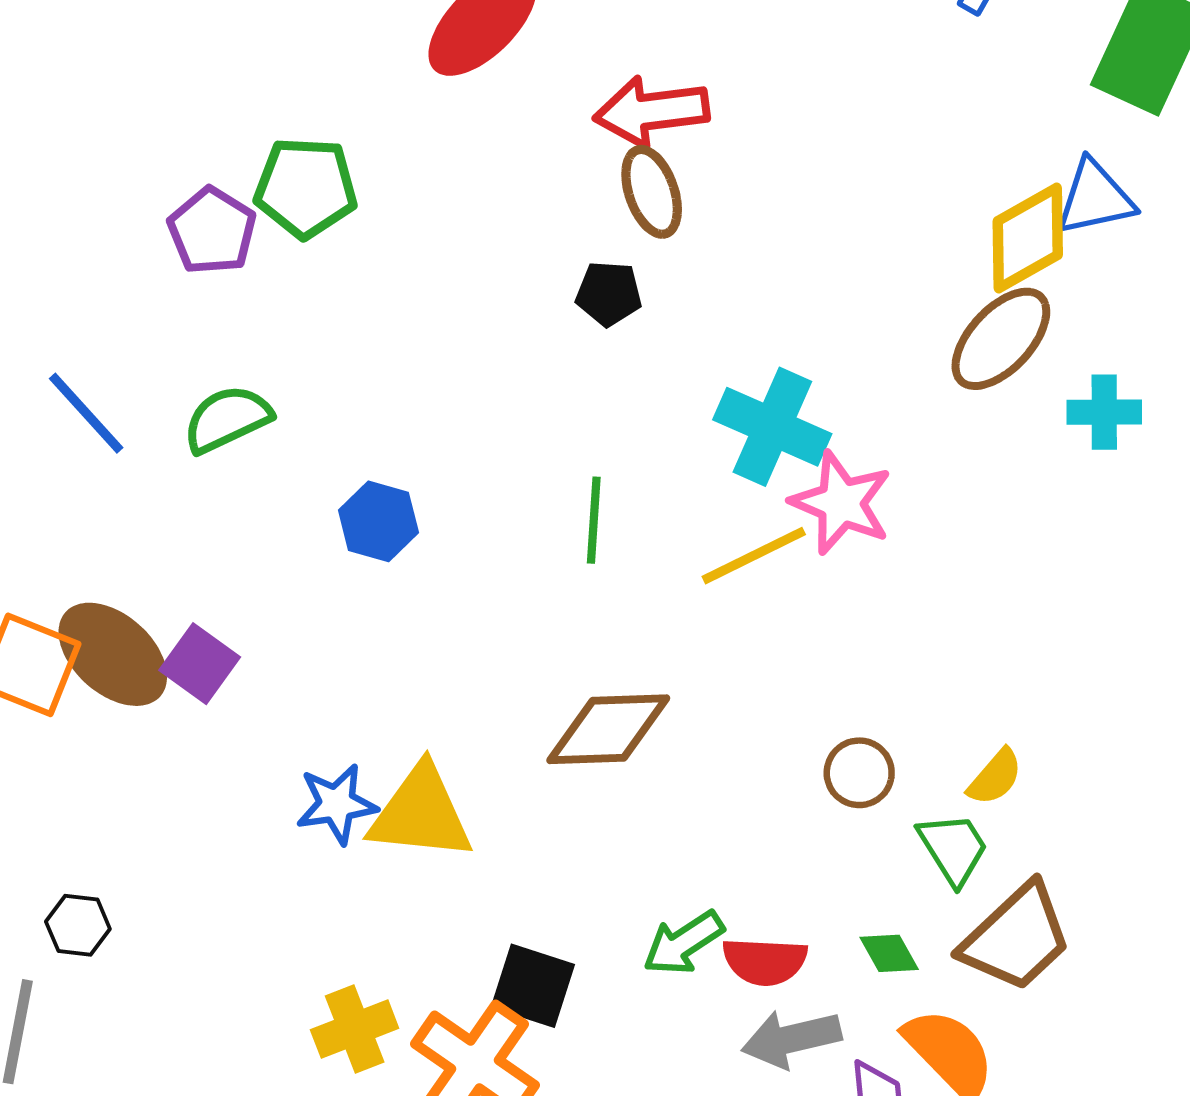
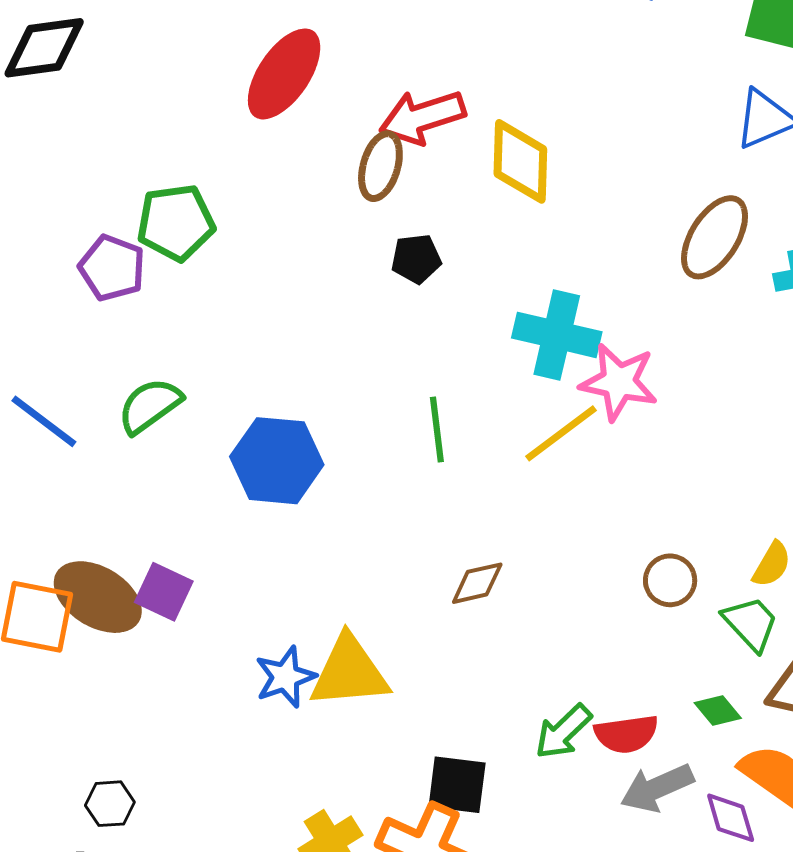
brown ellipse: (652, 192) -> (380, 166), moved, turned 46
yellow diamond: (1028, 238) -> (520, 161), moved, turned -48
blue hexagon: (378, 521) -> (277, 461), size x1.5
brown diamond: (608, 729) -> (477, 583), size x0.6

